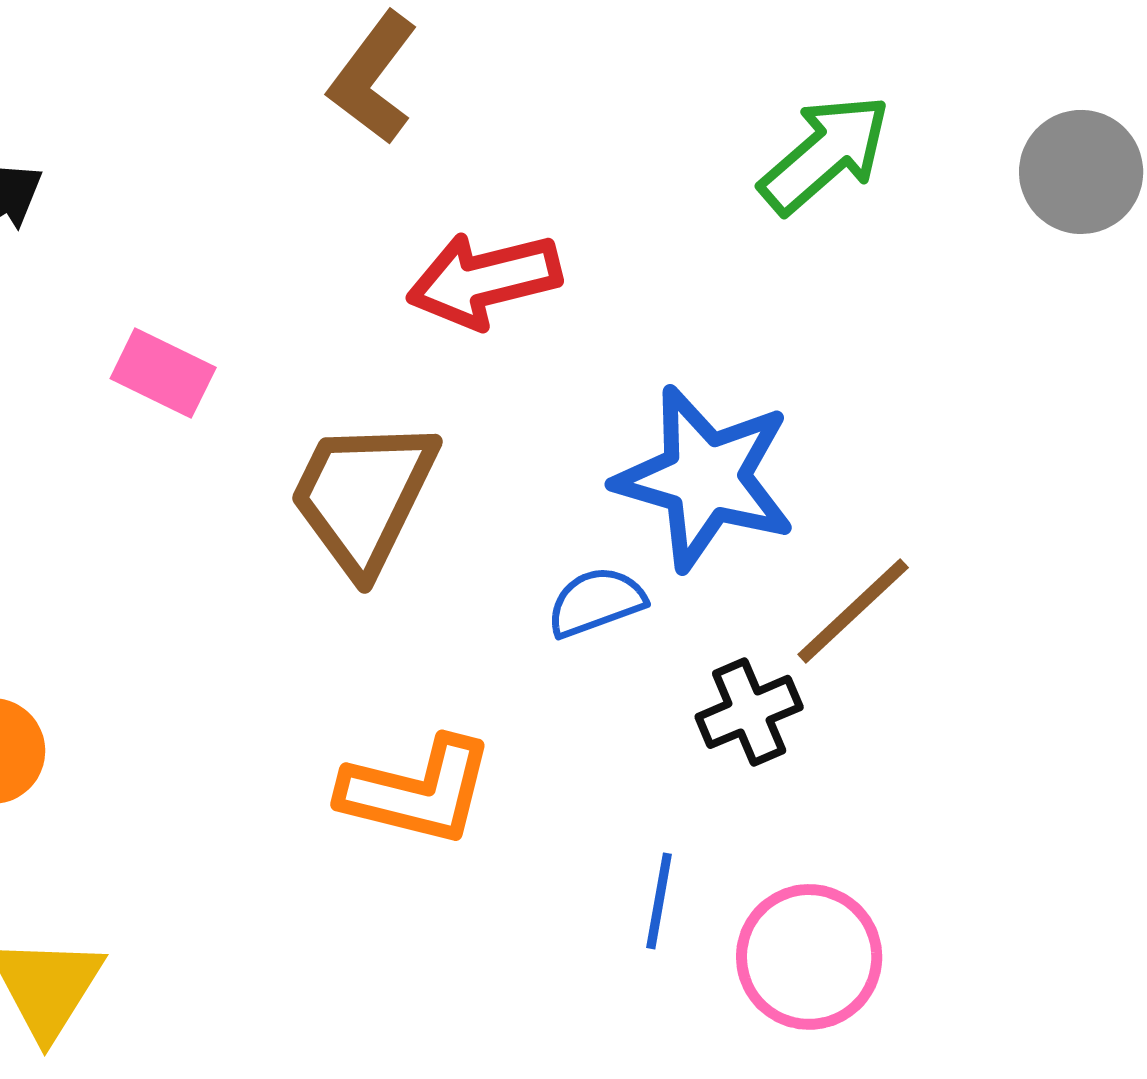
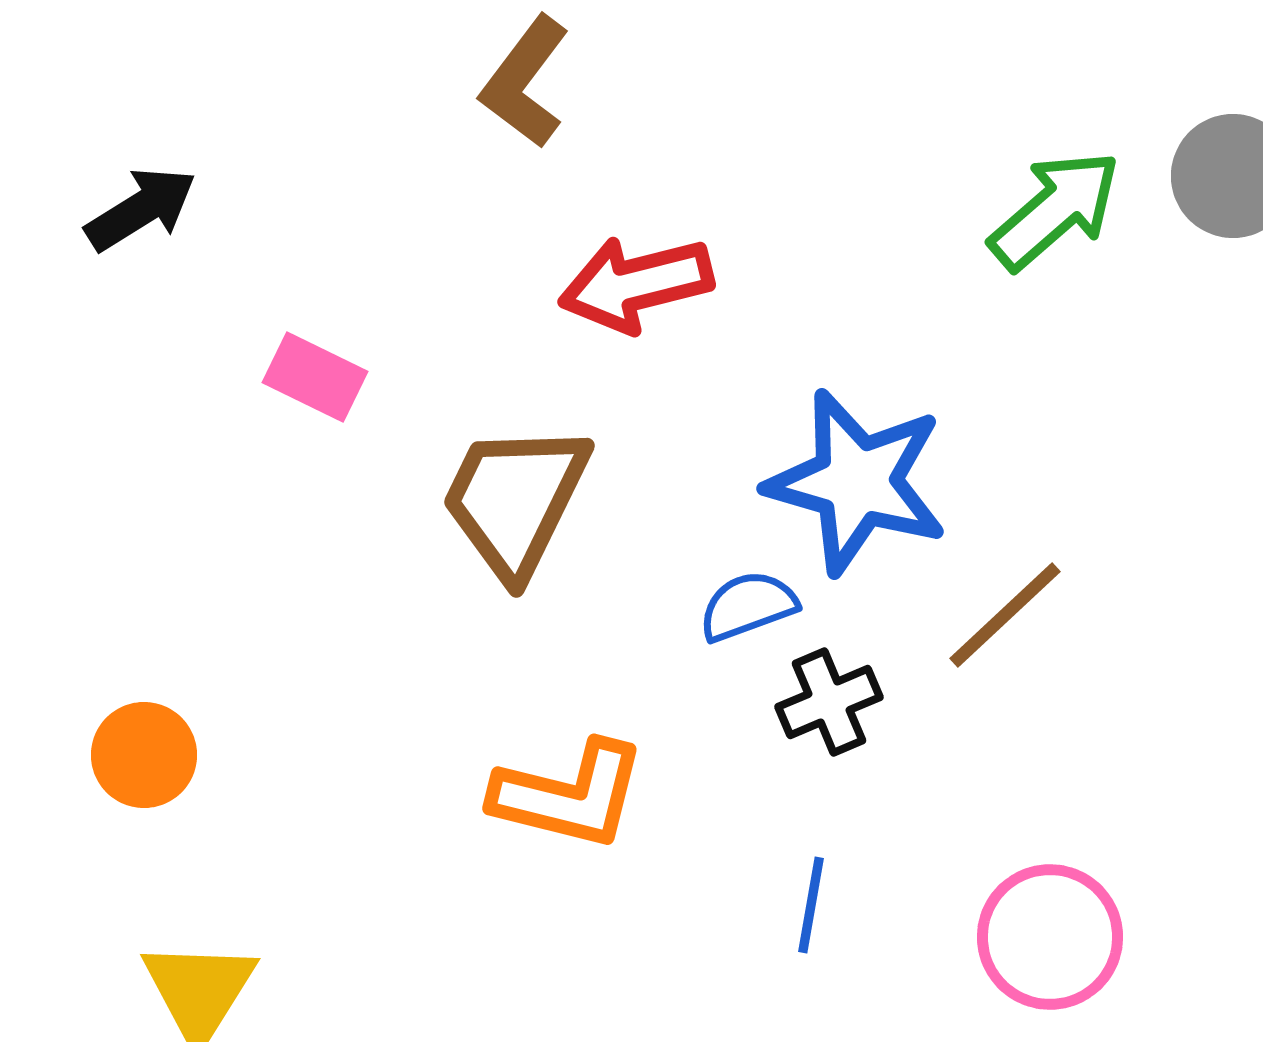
green arrow: (825, 154) -> (1055, 210), moved
black cross: (749, 712) -> (829, 702), moved
pink circle: (809, 957) -> (1050, 937), moved

